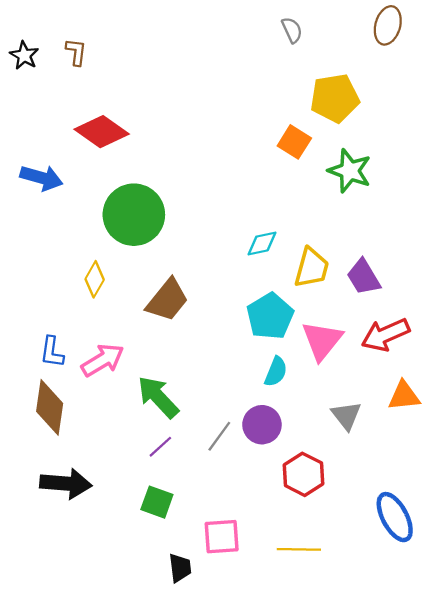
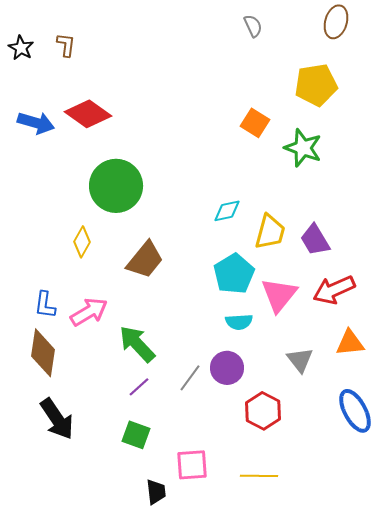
yellow pentagon: (335, 98) -> (316, 85), moved
blue arrow: (42, 178) -> (36, 123), moved
cyan semicircle: (276, 372) -> (239, 322), turned 64
black arrow: (66, 484) -> (57, 419), turned 51
blue ellipse: (395, 517) -> (355, 411), moved

